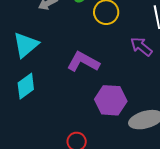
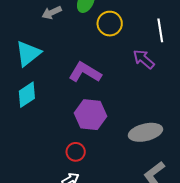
purple hexagon: (111, 100) -> (91, 115), moved

